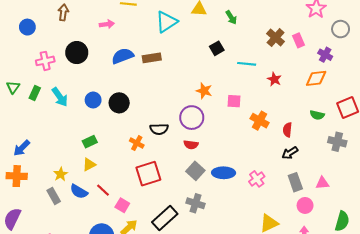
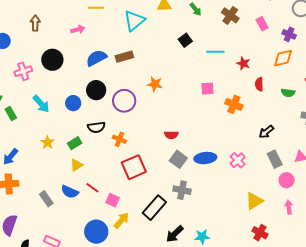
brown cross: (276, 38) -> (230, 15), moved
orange star: (204, 91) -> (155, 84), moved
green rectangle: (35, 93) -> (11, 113), moved, turned -48
black circle: (119, 103) -> (96, 90), moved
purple circle: (192, 118) -> (124, 101), moved
black semicircle: (159, 129) -> (96, 127), moved
red semicircle: (287, 130) -> (259, 84), moved
yellow star: (61, 174) -> (47, 142), moved

